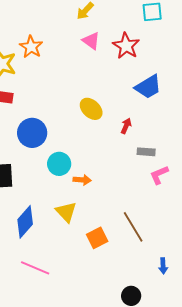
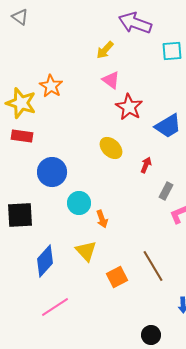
red star: (126, 46) -> (129, 107), moved
gray rectangle: (146, 152) -> (166, 191), turned -66
orange arrow: (82, 180) -> (102, 219), turned 66
pink line: (35, 268) -> (55, 307), turned -56

